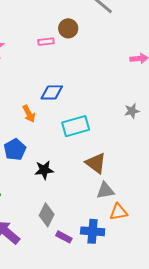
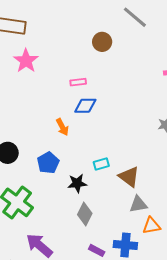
pink rectangle: (46, 42) -> (78, 82), moved
cyan rectangle: (76, 126) -> (101, 164), moved, size x0.6
gray diamond: (47, 215) -> (85, 214), moved

